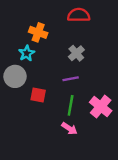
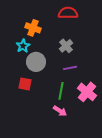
gray circle: (15, 76) -> (36, 62), moved
purple line: (71, 79) -> (70, 68), moved
red square: (38, 95) -> (25, 84), moved

